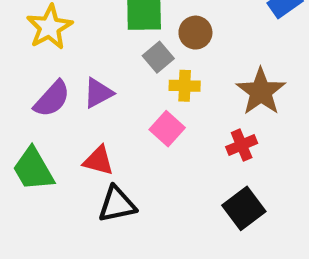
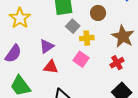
brown circle: (195, 33) -> (98, 13), moved
purple semicircle: (52, 99) -> (13, 54), moved
red triangle: (99, 161) -> (51, 67), moved

